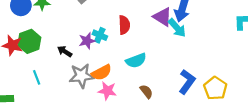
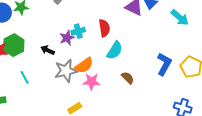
red semicircle: (124, 25) -> (104, 28), moved
cyan arrow: (177, 28) -> (180, 18), moved
cyan cross: (100, 35) -> (78, 31), turned -32
cyan semicircle: (136, 61) -> (115, 50), turned -30

